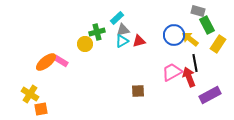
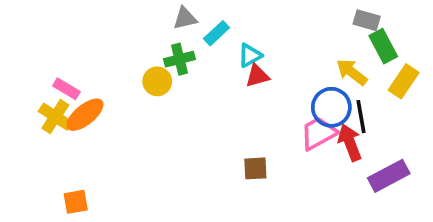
gray triangle: (123, 30) -> (185, 18), moved
blue circle: (174, 35) -> (331, 107), moved
cyan triangle: (122, 41) -> (250, 55), moved
pink rectangle: (61, 61) -> (66, 89), moved
yellow cross: (30, 94) -> (55, 117), moved

